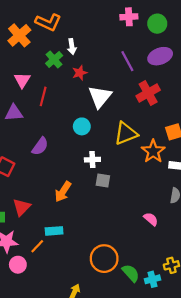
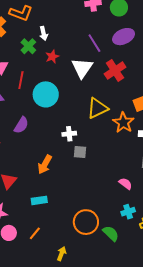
white triangle: (100, 97) -> (82, 68), moved
cyan circle: (82, 126) -> (46, 94), moved, size x1.6
orange line: (37, 246) -> (35, 233), moved
cyan cross: (152, 279) -> (128, 212), moved

